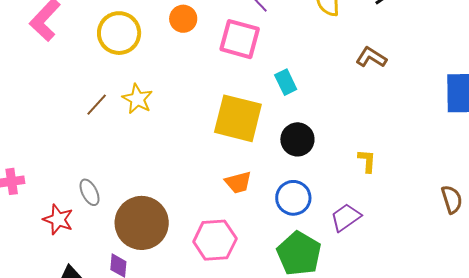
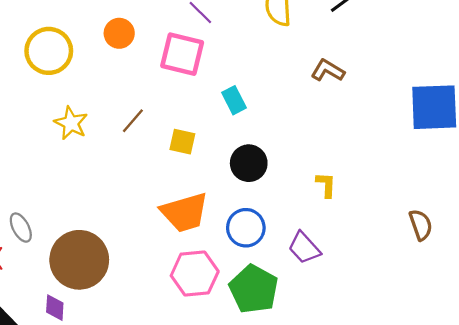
brown line: (97, 105) -> (133, 121), moved
yellow square: (238, 118) -> (182, 142), size x0.5
orange trapezoid: (238, 182) -> (185, 212), size x1.6
purple trapezoid: (346, 217) -> (304, 248), turned -96
pink hexagon: (215, 240) -> (195, 273), moved

